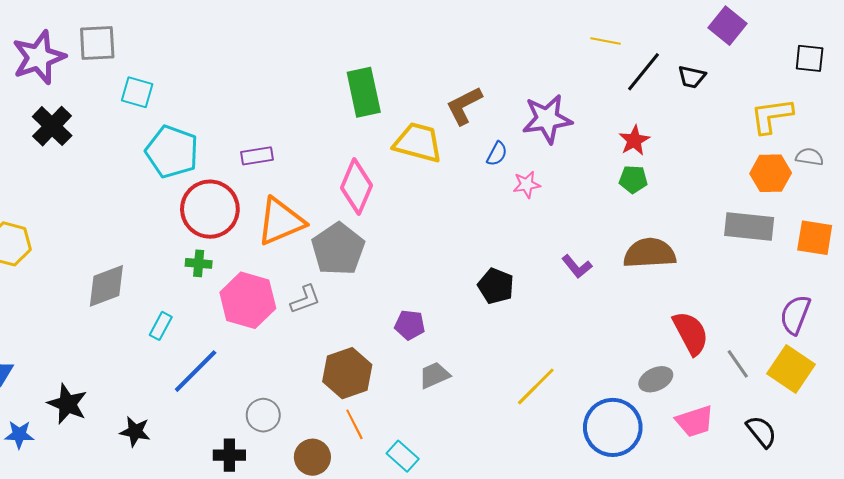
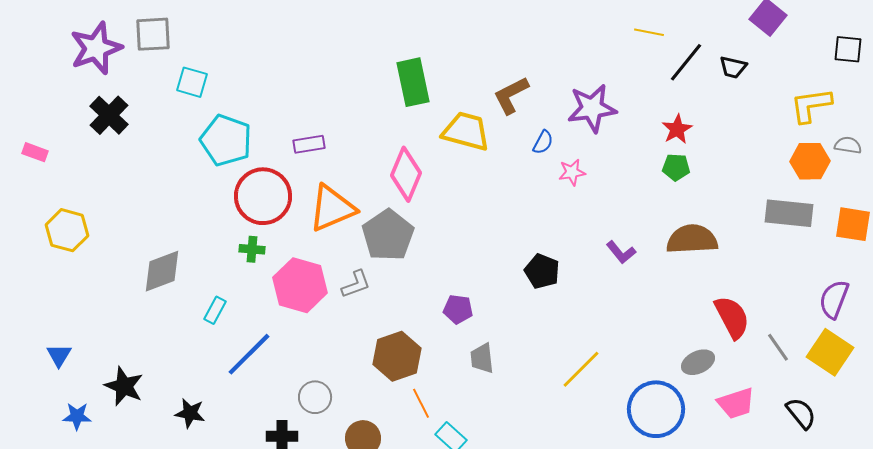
gray trapezoid: (434, 375) -> (482, 358), turned -72
orange line: (354, 424) -> (421, 403), moved

